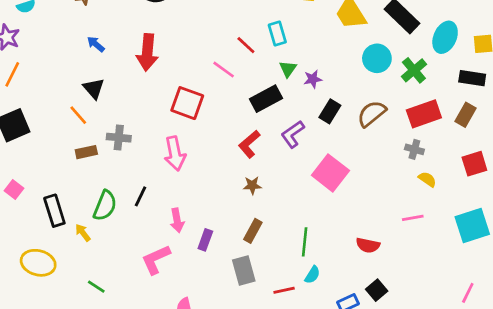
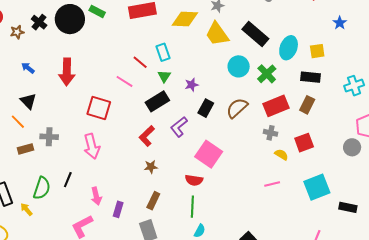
green triangle: (288, 69) -> (164, 76), moved
red square: (474, 164) -> (304, 143), moved
red semicircle: (368, 245) -> (194, 180), moved

